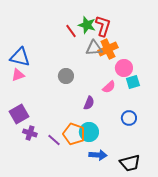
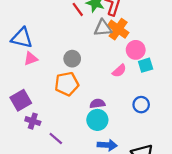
orange cross: (108, 49) -> (118, 29), turned -30
pink triangle: (18, 75) -> (31, 59), moved
purple semicircle: (89, 103) -> (97, 104), moved, turned -120
orange pentagon: (74, 134) -> (67, 84), moved, turned -30
purple line: (54, 140) -> (56, 139), moved

